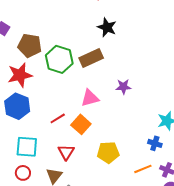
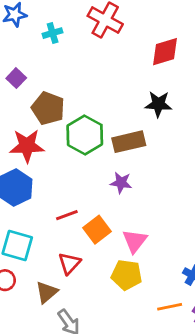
black star: (107, 27) -> (158, 104), turned -30
purple star: (123, 87) -> (121, 183), moved
pink triangle: (90, 98) -> (135, 241), moved, turned -48

